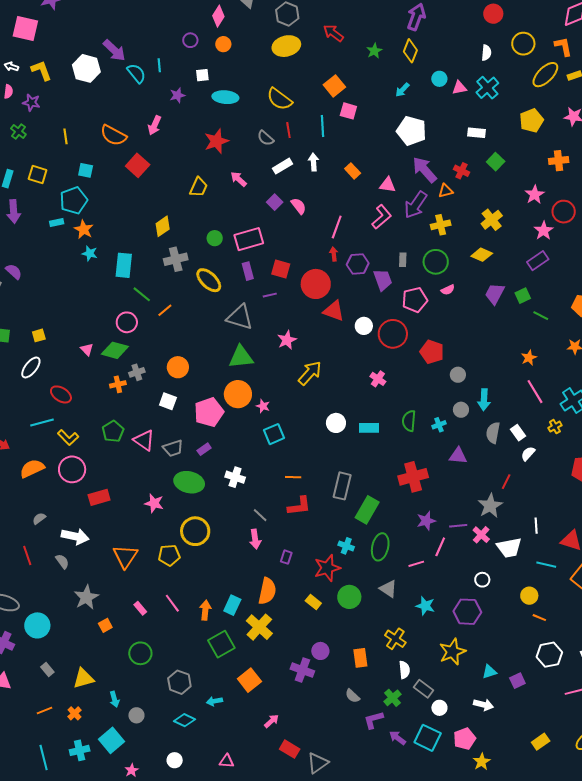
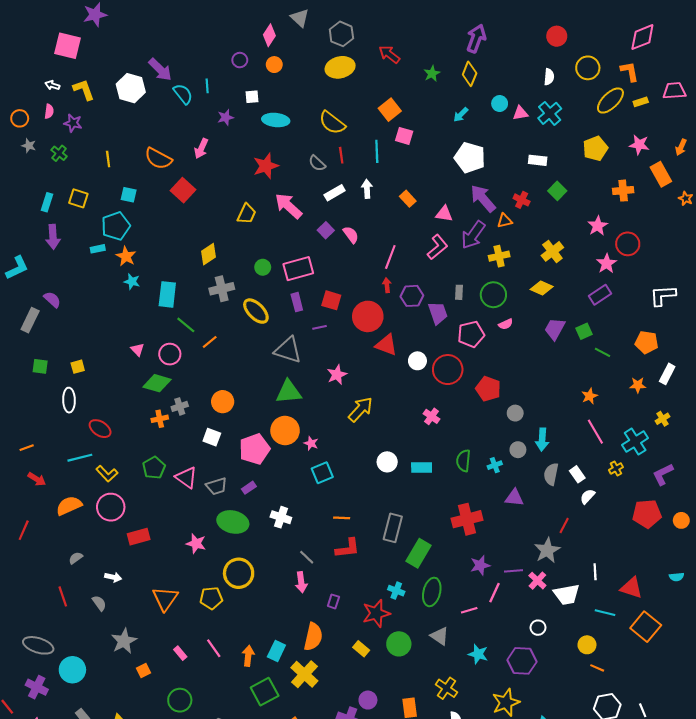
pink arrow: (239, 179) -> (288, 206), size x1.6
pink triangle: (87, 349) -> (137, 350), moved
white ellipse: (31, 367) -> (69, 400), turned -40
white arrow: (75, 536) -> (113, 577), size x0.6

